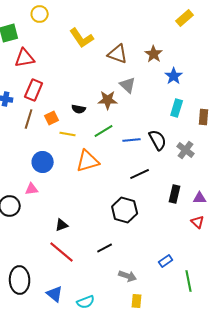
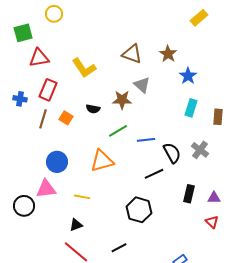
yellow L-shape: (82, 38) -> (84, 68), moved
orange square: (52, 118) -> (66, 118), turned -32
yellow line: (68, 134) -> (82, 197), moved
black semicircle: (158, 140) -> (172, 153), moved
pink triangle: (32, 189) -> (46, 189), size x1.5

